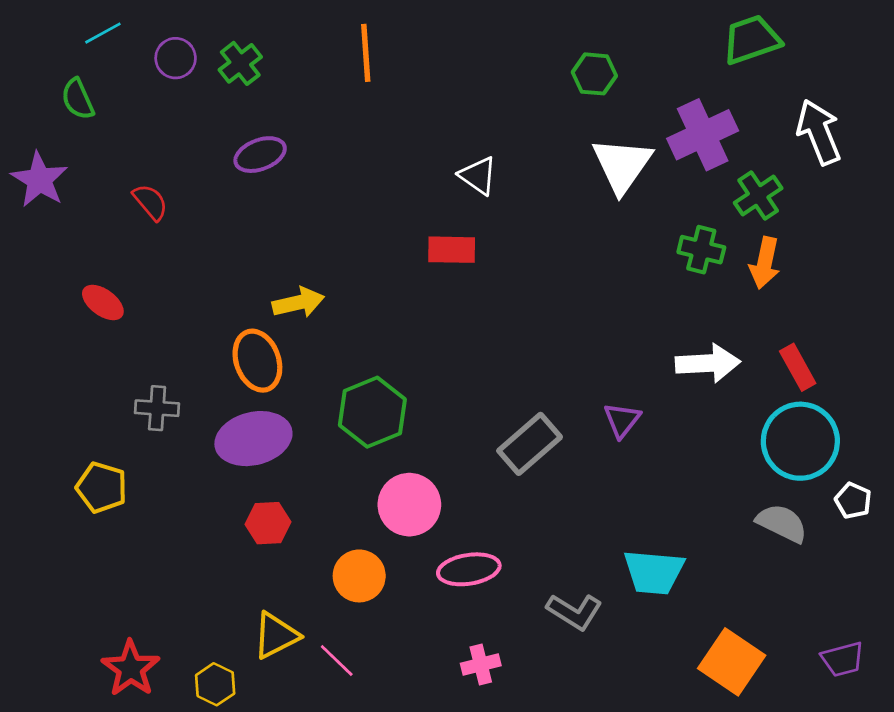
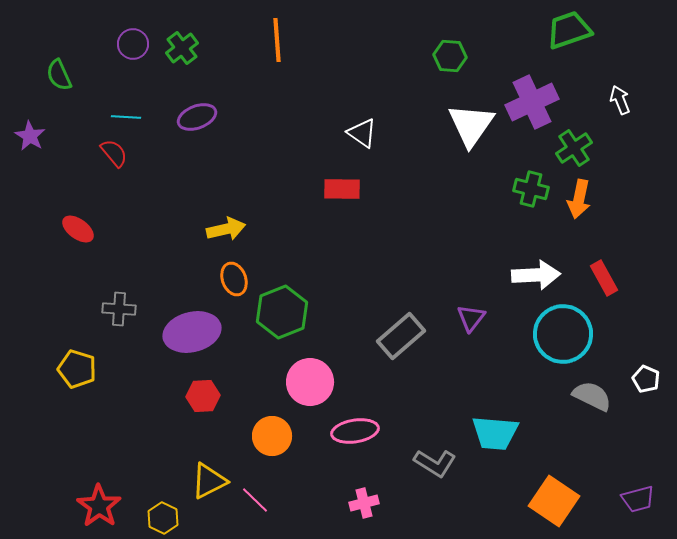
cyan line: (103, 33) -> (126, 117), moved, turned 32
white arrow: (819, 132) -> (620, 100), size x0.6
purple star: (39, 180) -> (30, 136), size x0.7
orange ellipse: (257, 361) -> (234, 279), moved, size x0.7
cyan circle: (800, 441) -> (563, 334), moved

